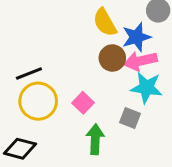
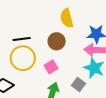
yellow semicircle: (105, 22) -> (67, 18), moved
brown circle: (112, 58) -> (57, 41), moved

